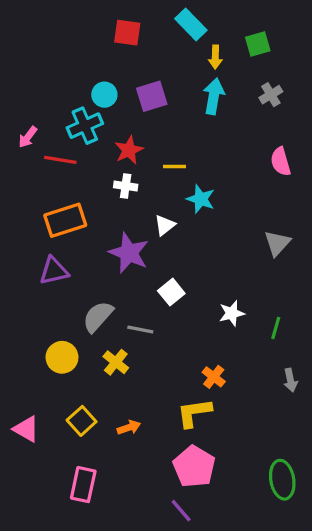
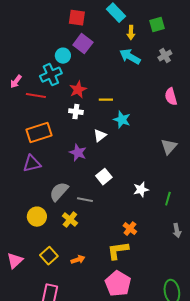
purple square: (152, 96) -> (83, 44), moved, turned -36
cyan arrow: (214, 96) -> (130, 57), turned -70
purple star: (129, 253) -> (78, 153), size x0.7
pink triangle: (26, 429) -> (15, 261), turned 48

